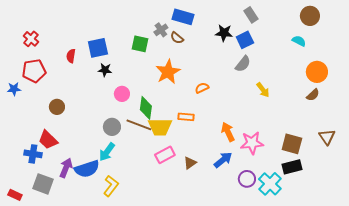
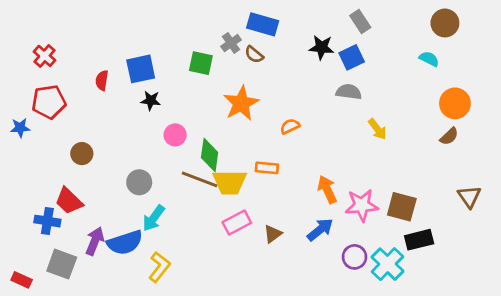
gray semicircle: (243, 64) -> (349, 92), turned -120
gray circle: (112, 127) -> (139, 182), moved
brown square: (292, 144) -> (402, 207), moved

